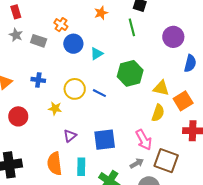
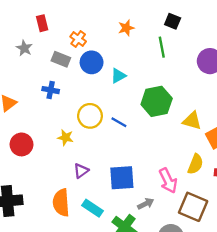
red rectangle: (16, 12) -> (42, 23), moved
gray rectangle: (39, 41) -> (61, 59), moved
blue cross: (38, 80) -> (51, 90), moved
yellow semicircle: (158, 113) -> (195, 164), moved
gray arrow: (137, 163) -> (146, 204), moved
cyan rectangle: (81, 167) -> (93, 208), turned -60

